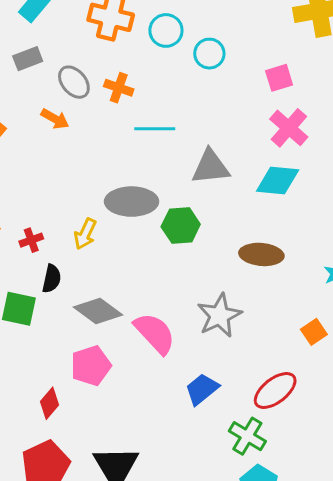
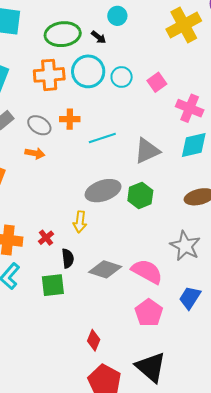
cyan circle: (166, 30) -> (88, 71), size x1.4
pink square: (279, 78) -> (157, 82), moved
pink pentagon: (91, 366) -> (149, 313), moved

